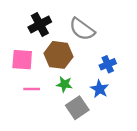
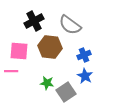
blue cross: (108, 64) -> (84, 55), moved
green star: (64, 84) -> (47, 83), moved
pink line: (32, 89) -> (11, 71), moved

